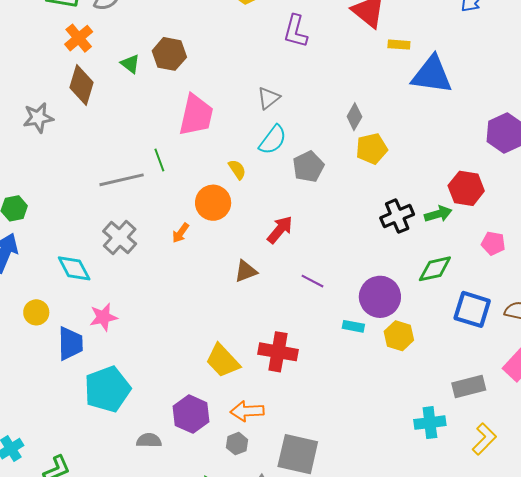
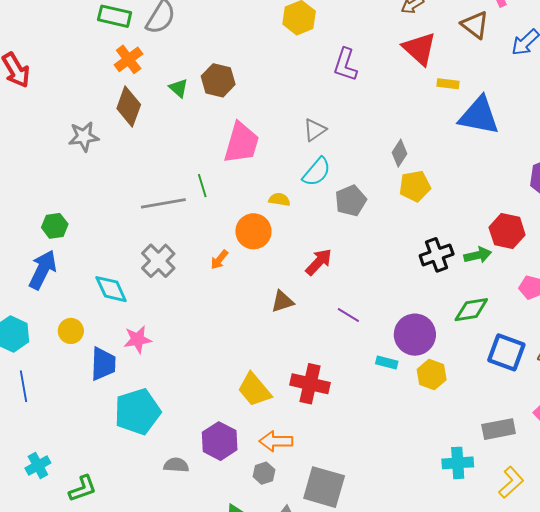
yellow semicircle: (237, 169) -> (279, 199), turned -50

